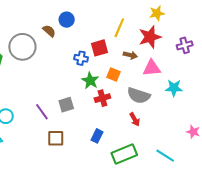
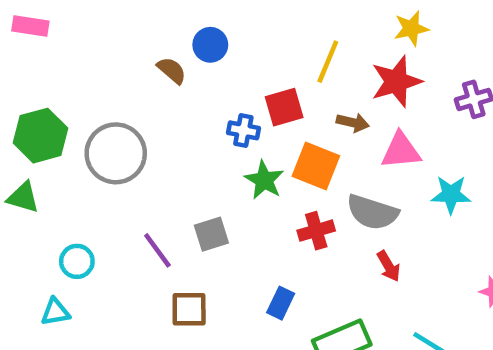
gray circle: (22, 47) -> (116, 153), moved
orange square: (113, 75) -> (316, 166), size x1.5
red cross: (102, 98) -> (316, 231), moved
red arrow: (135, 119) -> (389, 266), moved

